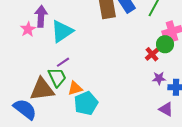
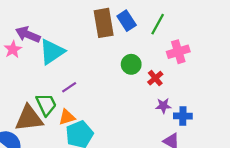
purple arrow: (41, 16) -> (28, 34), turned -70
green circle: (165, 44) -> (131, 64), moved
purple line: (63, 62) -> (69, 87), moved

